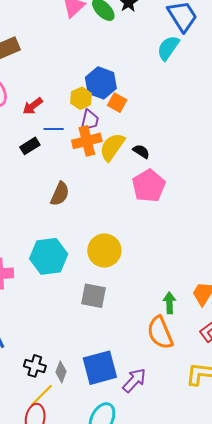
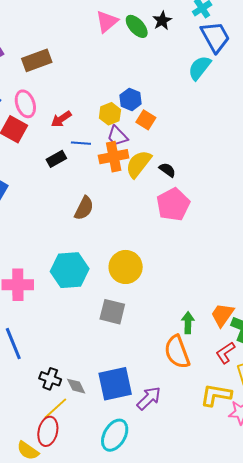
blue hexagon: (101, 83) -> (131, 99), size x0.7
purple trapezoid: (90, 120) -> (117, 136), turned 120
gray diamond: (61, 372) -> (76, 386), turned -50

